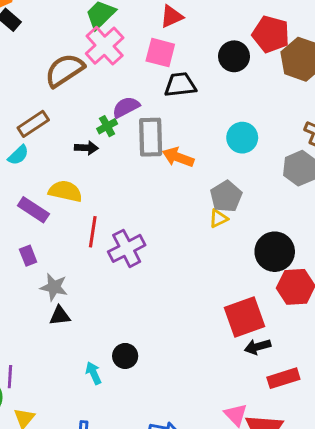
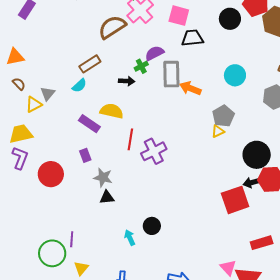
black arrow: (258, 347) -> (252, 182), moved

